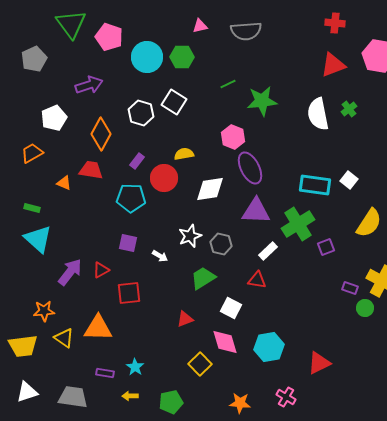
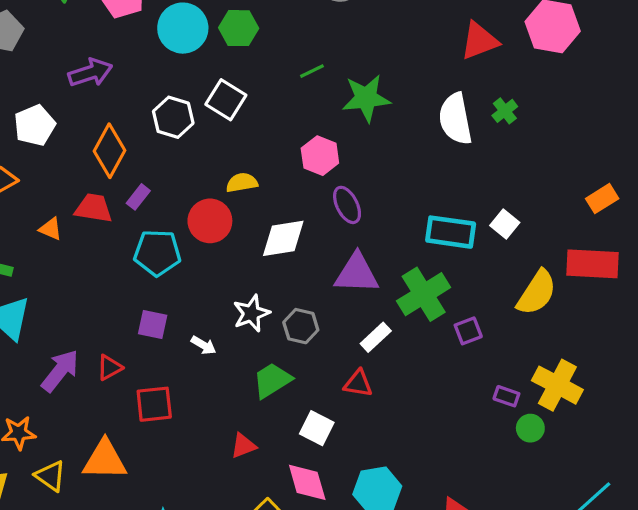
purple rectangle: (137, 161) -> (138, 197), moved
purple ellipse: (250, 168) -> (347, 205), size x0.7

